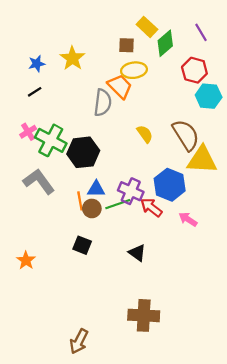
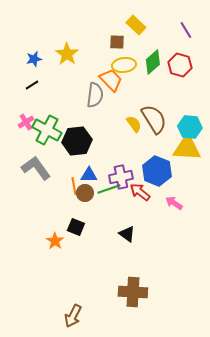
green diamond: (165, 43) -> (153, 62), moved
cyan hexagon: (209, 96) -> (190, 127), moved
brown semicircle: (186, 135) -> (154, 119), moved
purple cross: (131, 191) -> (121, 177), turned -35
orange star: (26, 260) -> (55, 241), moved

